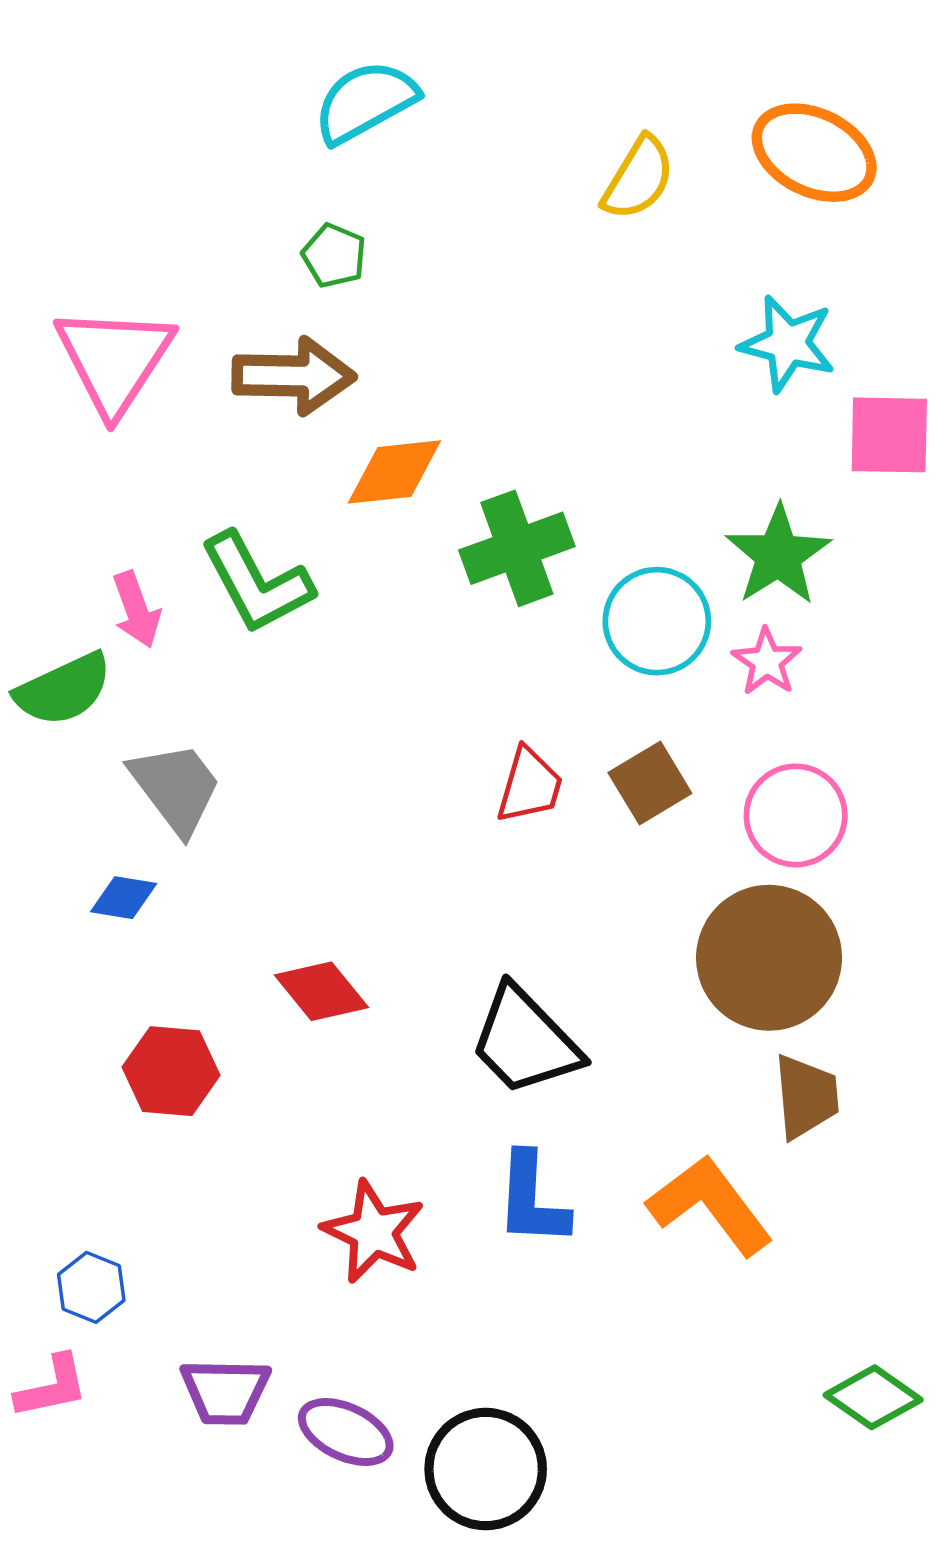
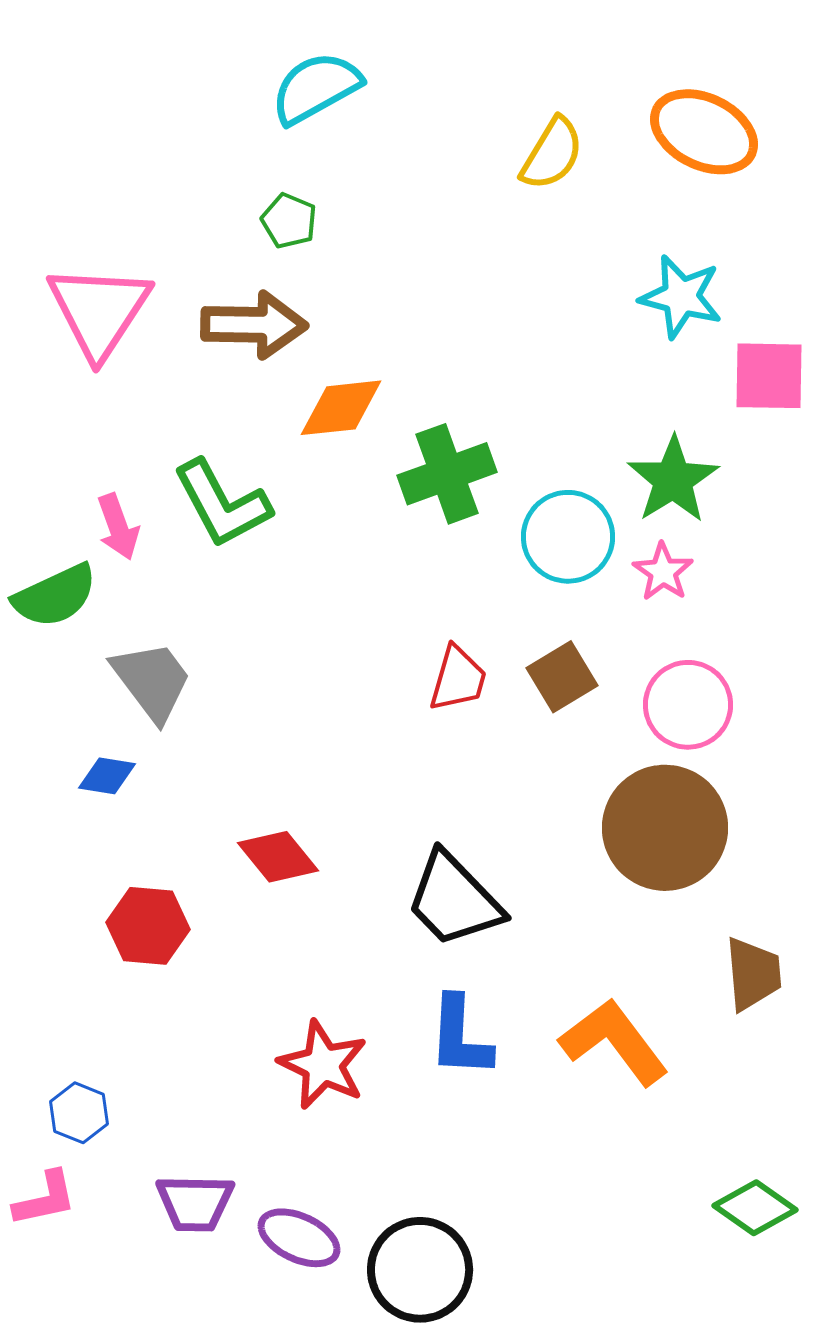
brown trapezoid: (806, 1097) -> (753, 974), moved

